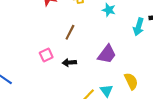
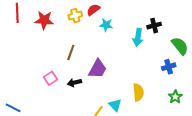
purple trapezoid: (107, 54) -> (98, 69), moved
yellow semicircle: (131, 81) -> (138, 92), turned 30

